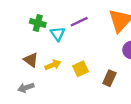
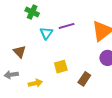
green cross: (38, 23) -> (32, 12), moved
yellow arrow: (53, 65) -> (35, 83), moved

